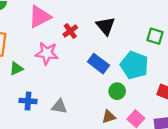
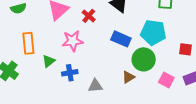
green circle: (117, 91) -> (144, 59), size x1.5
blue cross: (28, 101) -> (70, 73), moved
brown triangle: (109, 117) -> (128, 77), moved

